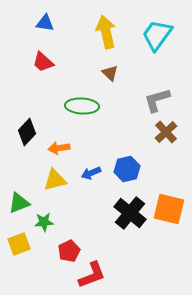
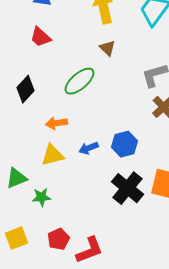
green ellipse: (82, 106) -> (79, 81), turned -44
black diamond: (27, 132) -> (25, 89), moved
yellow square: (19, 244) -> (16, 238), moved
red pentagon: (69, 251) -> (58, 239), moved

